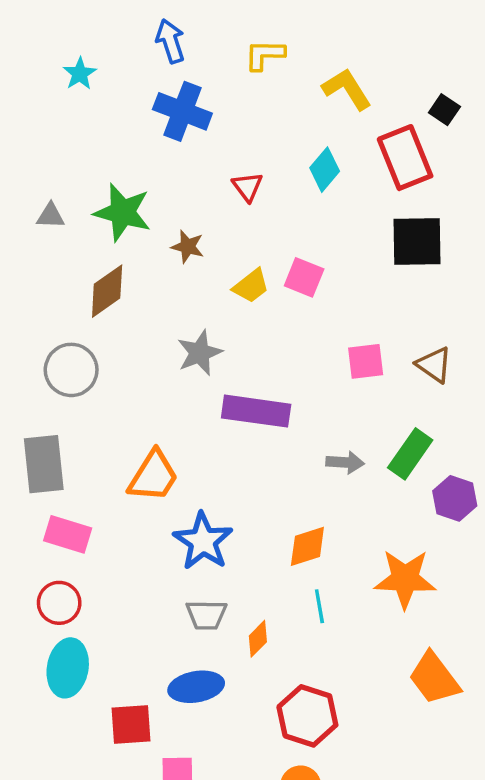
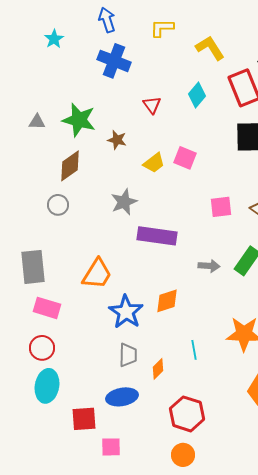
gray circle: (71, 370) -> (58, 205), moved, size x0.7
orange diamond: (307, 546) -> (167, 301), moved
gray trapezoid: (206, 615) -> (128, 355), turned -90

